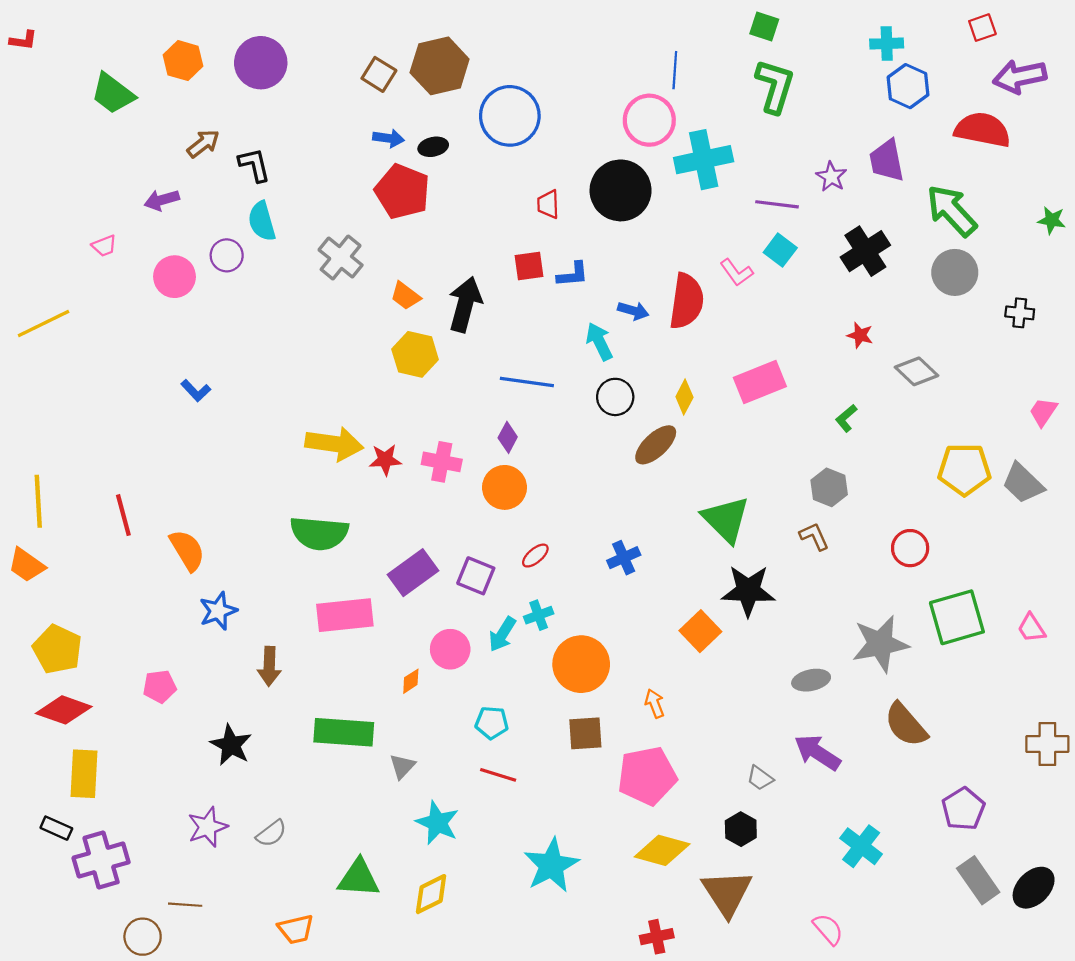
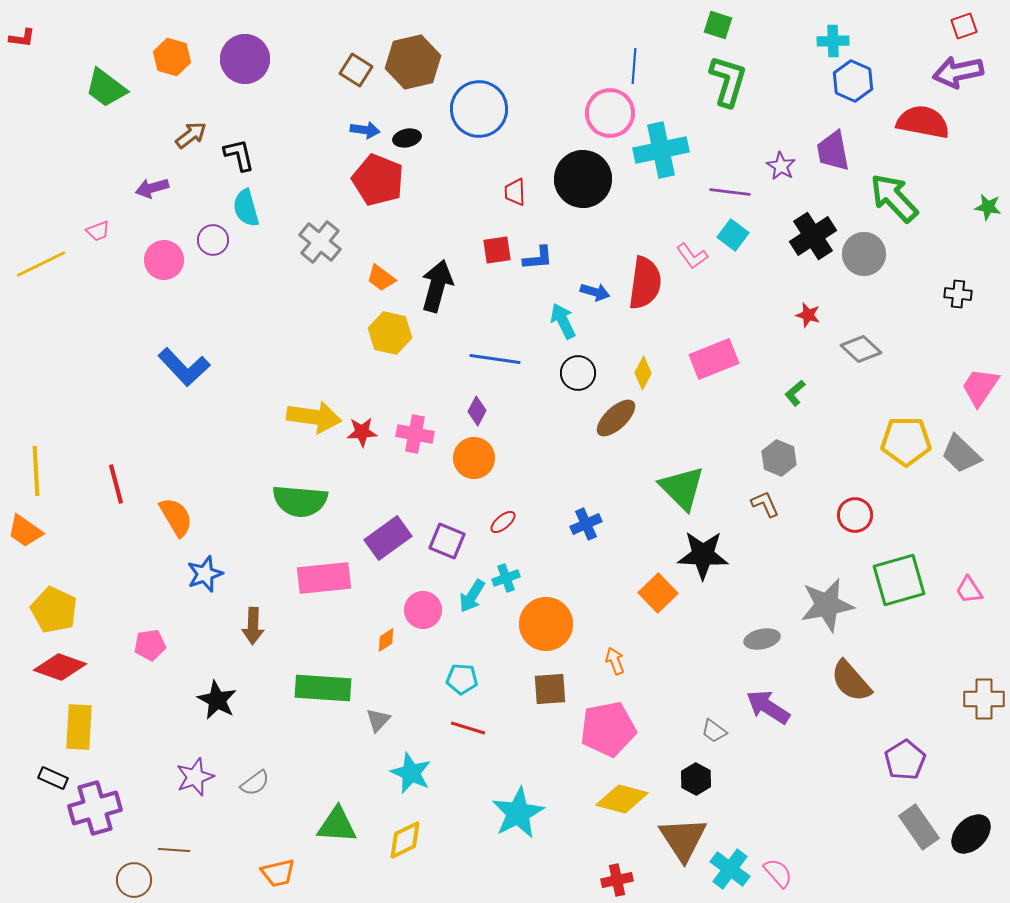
red square: (982, 28) -> (964, 26), moved
gray circle: (955, 272) -> (864, 254), moved
yellow line: (44, 323) -> (41, 264), moved
blue L-shape: (196, 391) -> (184, 367), size x1.8
pink trapezoid: (1043, 412) -> (980, 387), size x1.4
cyan cross: (861, 846) -> (730, 869), moved

